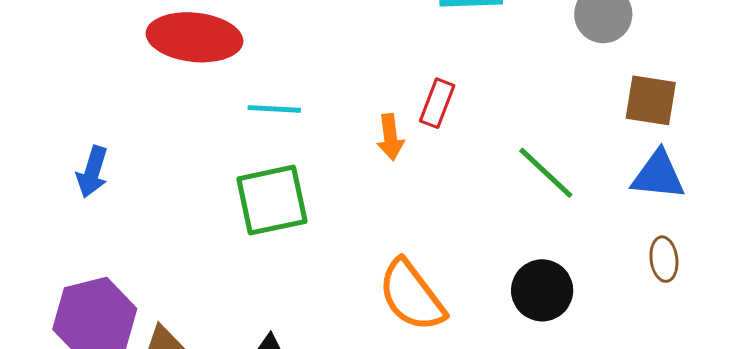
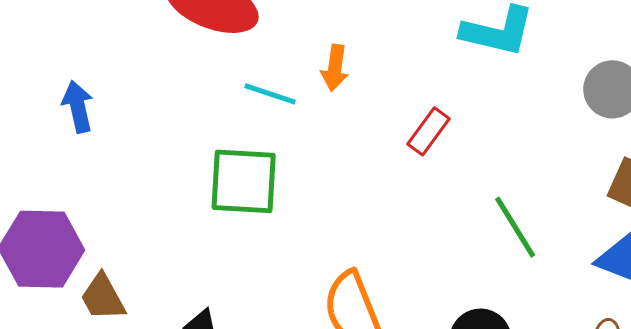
orange arrow: (390, 137) -> (335, 68), moved
blue arrow: (92, 172) -> (78, 107), turned 135

